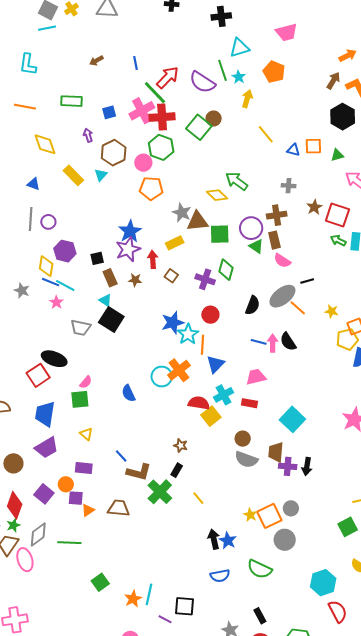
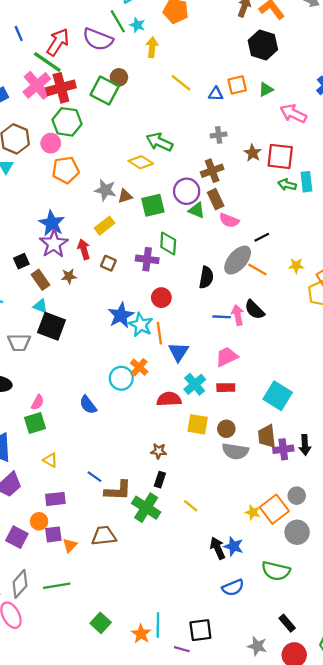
brown triangle: (198, 221) -> (125, 196), size x0.6
orange cross: (179, 370) -> (139, 367), size x0.7
yellow square: (211, 416) -> (198, 424), moved, turned -30

